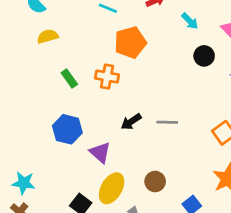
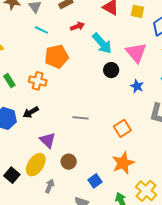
cyan arrow: (190, 21) -> (102, 43), size x1.6
black arrow: (131, 122) -> (31, 112), moved
purple triangle: (100, 152) -> (48, 140), moved

